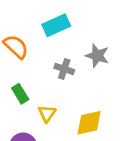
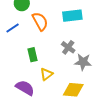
gray star: (97, 56) -> (83, 62), moved, turned -30

